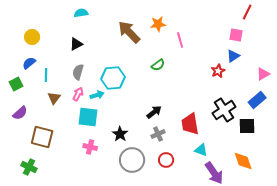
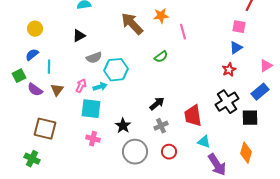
red star: (218, 71) -> (229, 70), moved
gray semicircle: (78, 72) -> (94, 58), moved, turned -126
purple semicircle: (20, 113) -> (35, 90), moved, turned 77
orange diamond: (243, 161) -> (246, 153), turned 35

